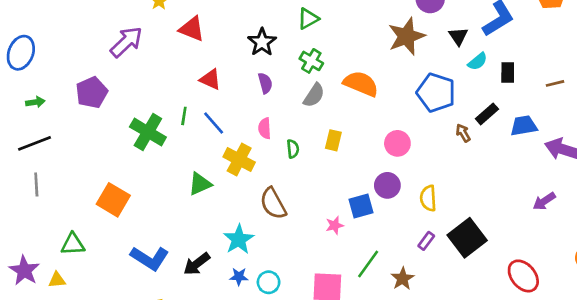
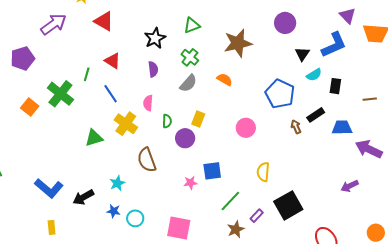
brown star: (406, 36) -> (238, 43), moved
orange semicircle: (361, 84) -> (225, 79), size x0.6
green line: (184, 116) -> (87, 74), moved
purple circle: (387, 185) -> (185, 138), moved
orange square: (113, 200) -> (30, 107), moved, size x0.7
cyan star: (239, 239) -> (117, 183), size x0.7
purple rectangle: (426, 241) -> (257, 216), moved
green line: (368, 264) -> (230, 201), moved

